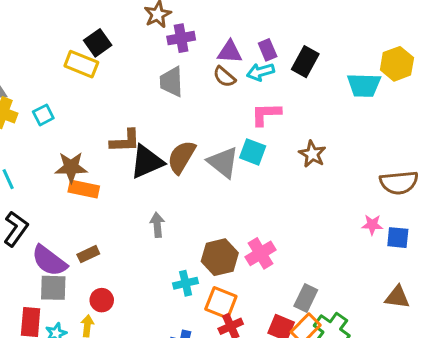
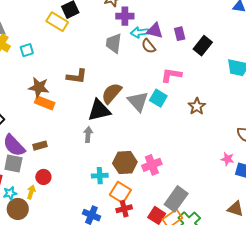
cyan arrow: (260, 72) -> (140, 32), moved
black triangle: (147, 162) -> (99, 110), moved
gray rectangle: (306, 298) -> (176, 199), size x1.4

